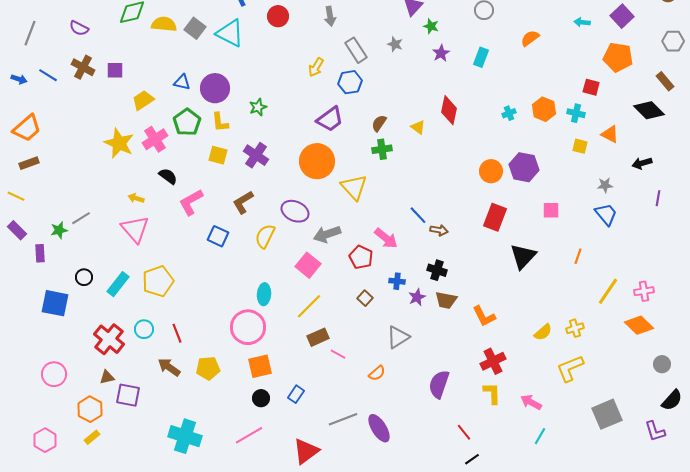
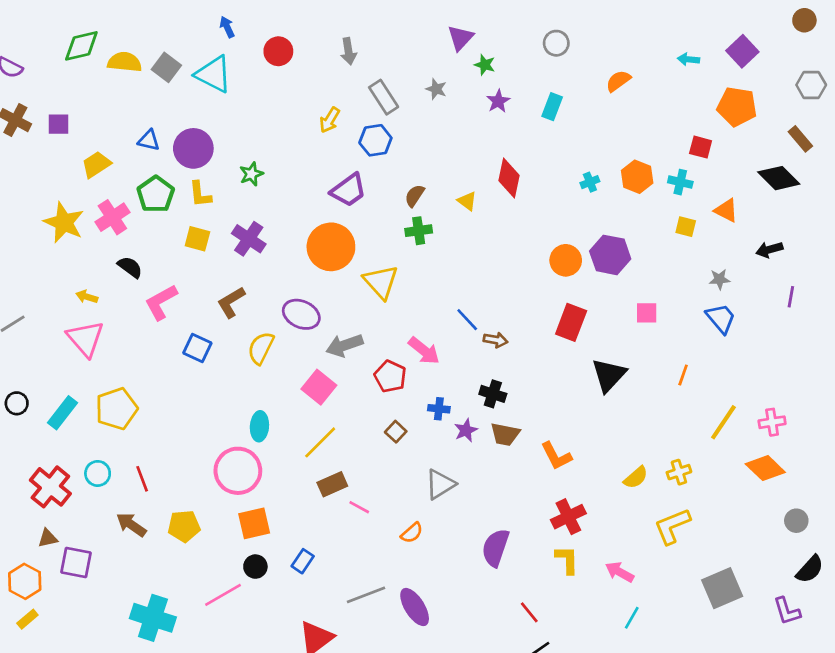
pink line: (249, 435) -> (223, 595), moved

